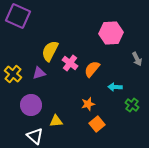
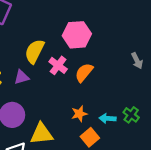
pink hexagon: (111, 33) -> (77, 35), moved
cyan arrow: (115, 87) -> (108, 118), moved
yellow triangle: (56, 121) -> (42, 134), size x1.5

